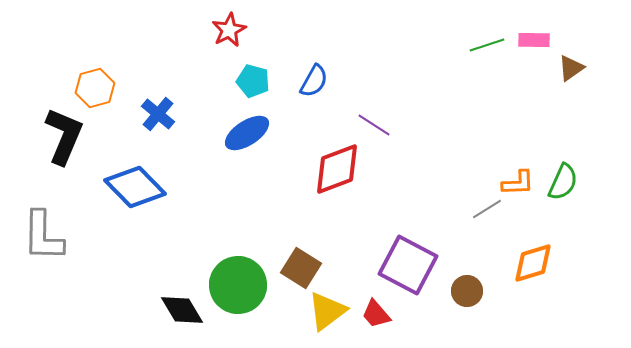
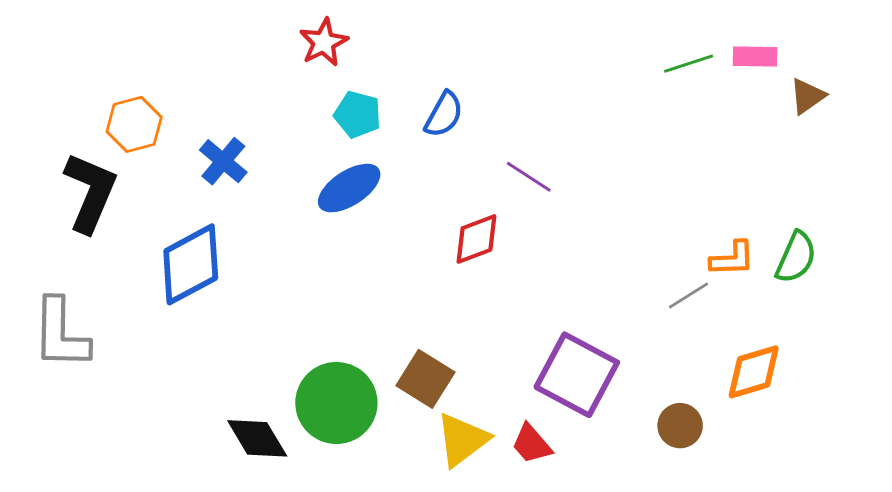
red diamond: (337, 169) -> (476, 239), size x0.7
blue diamond: (135, 187) -> (191, 264), turned -74
brown circle: (467, 291) -> (680, 426), moved

